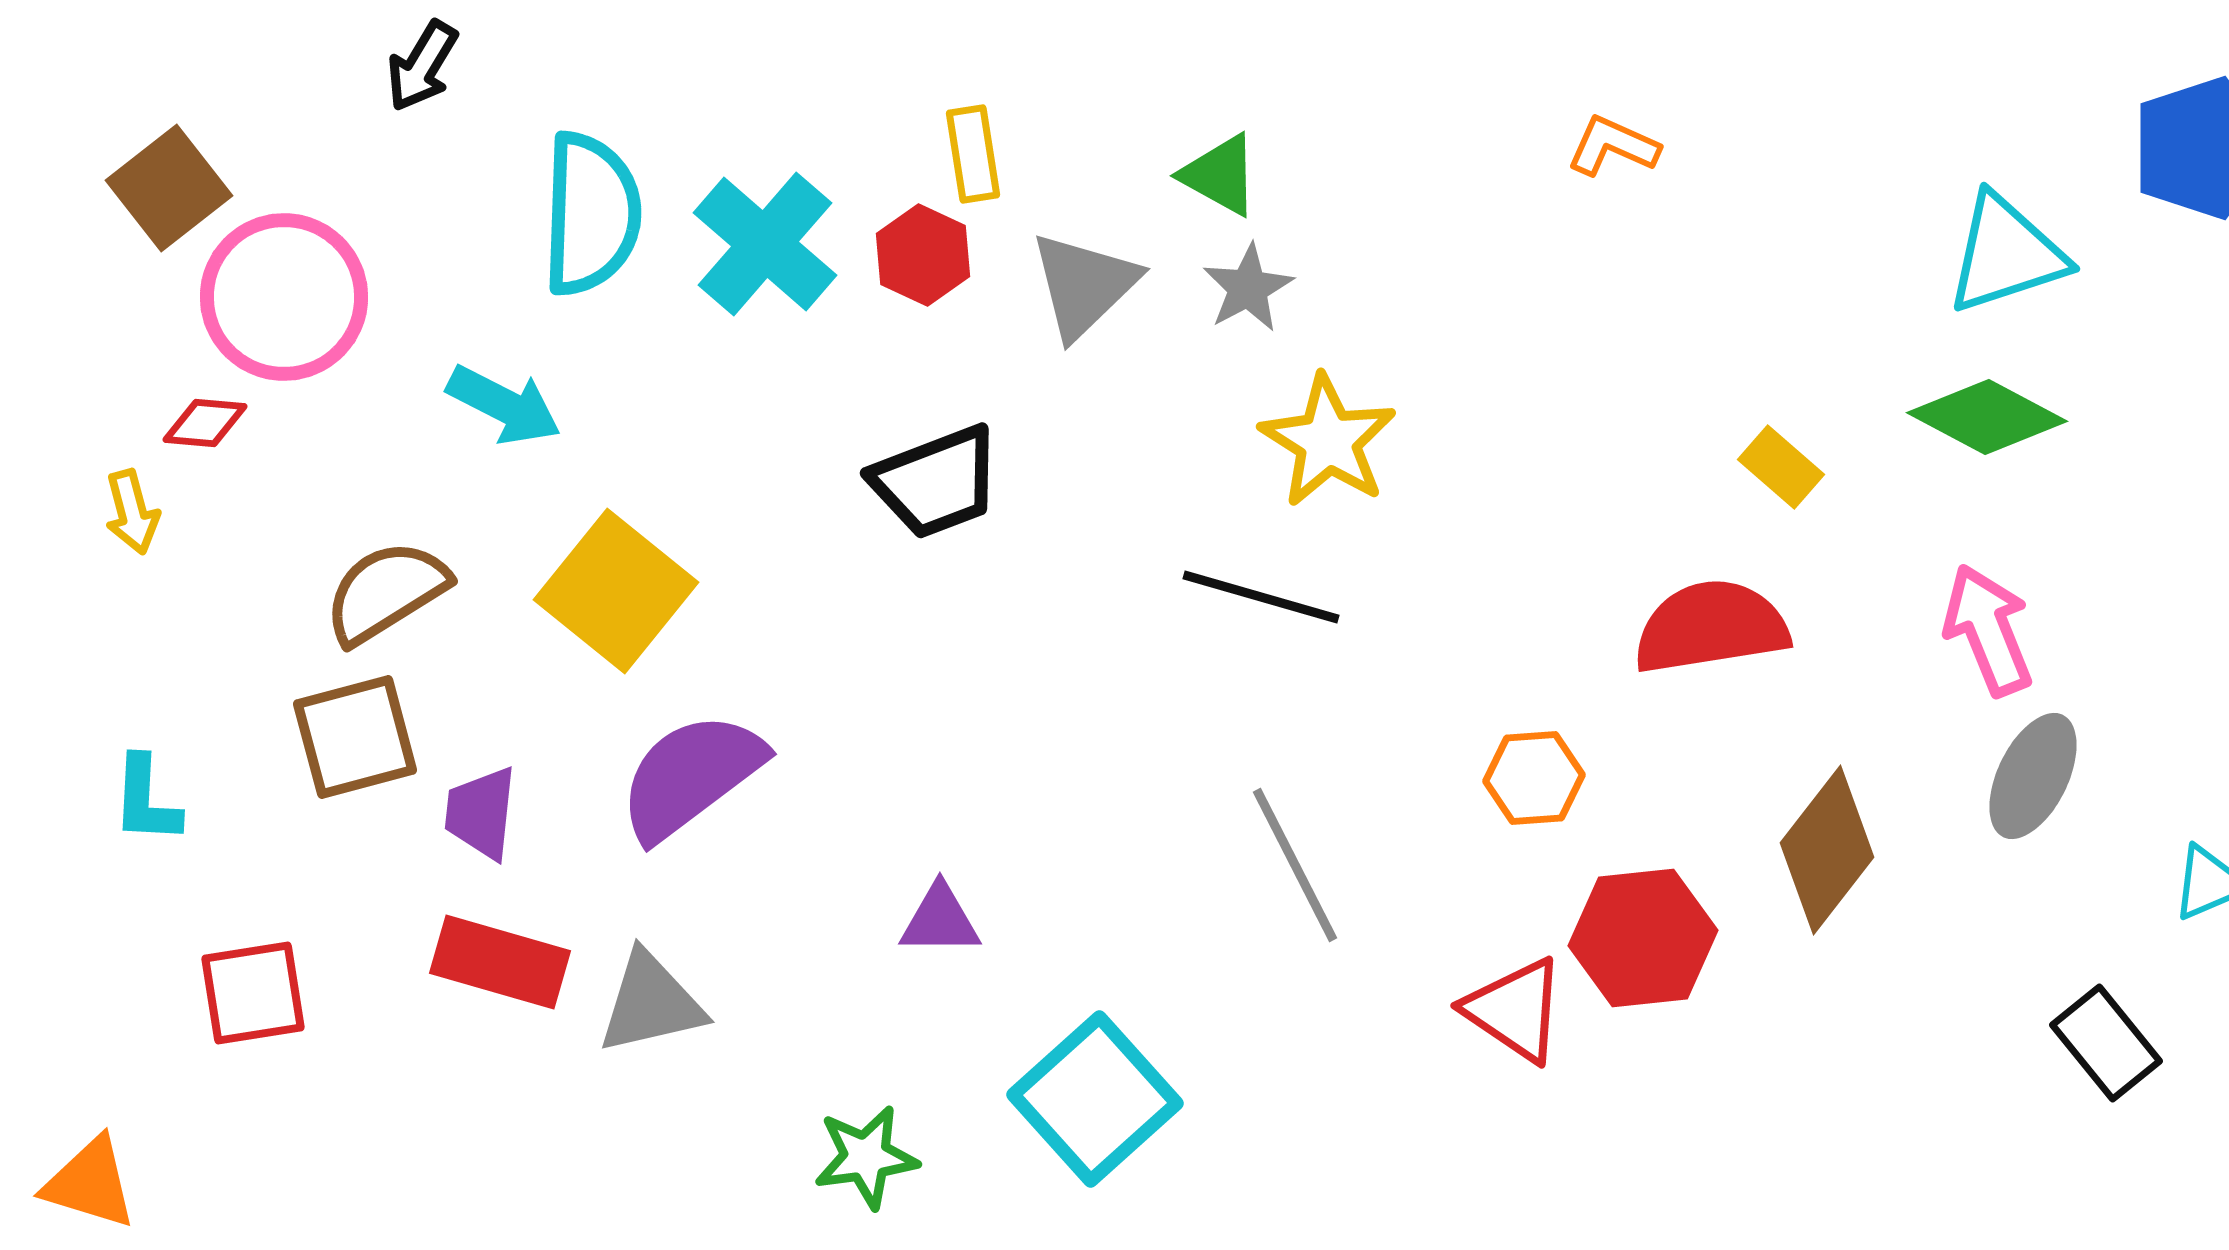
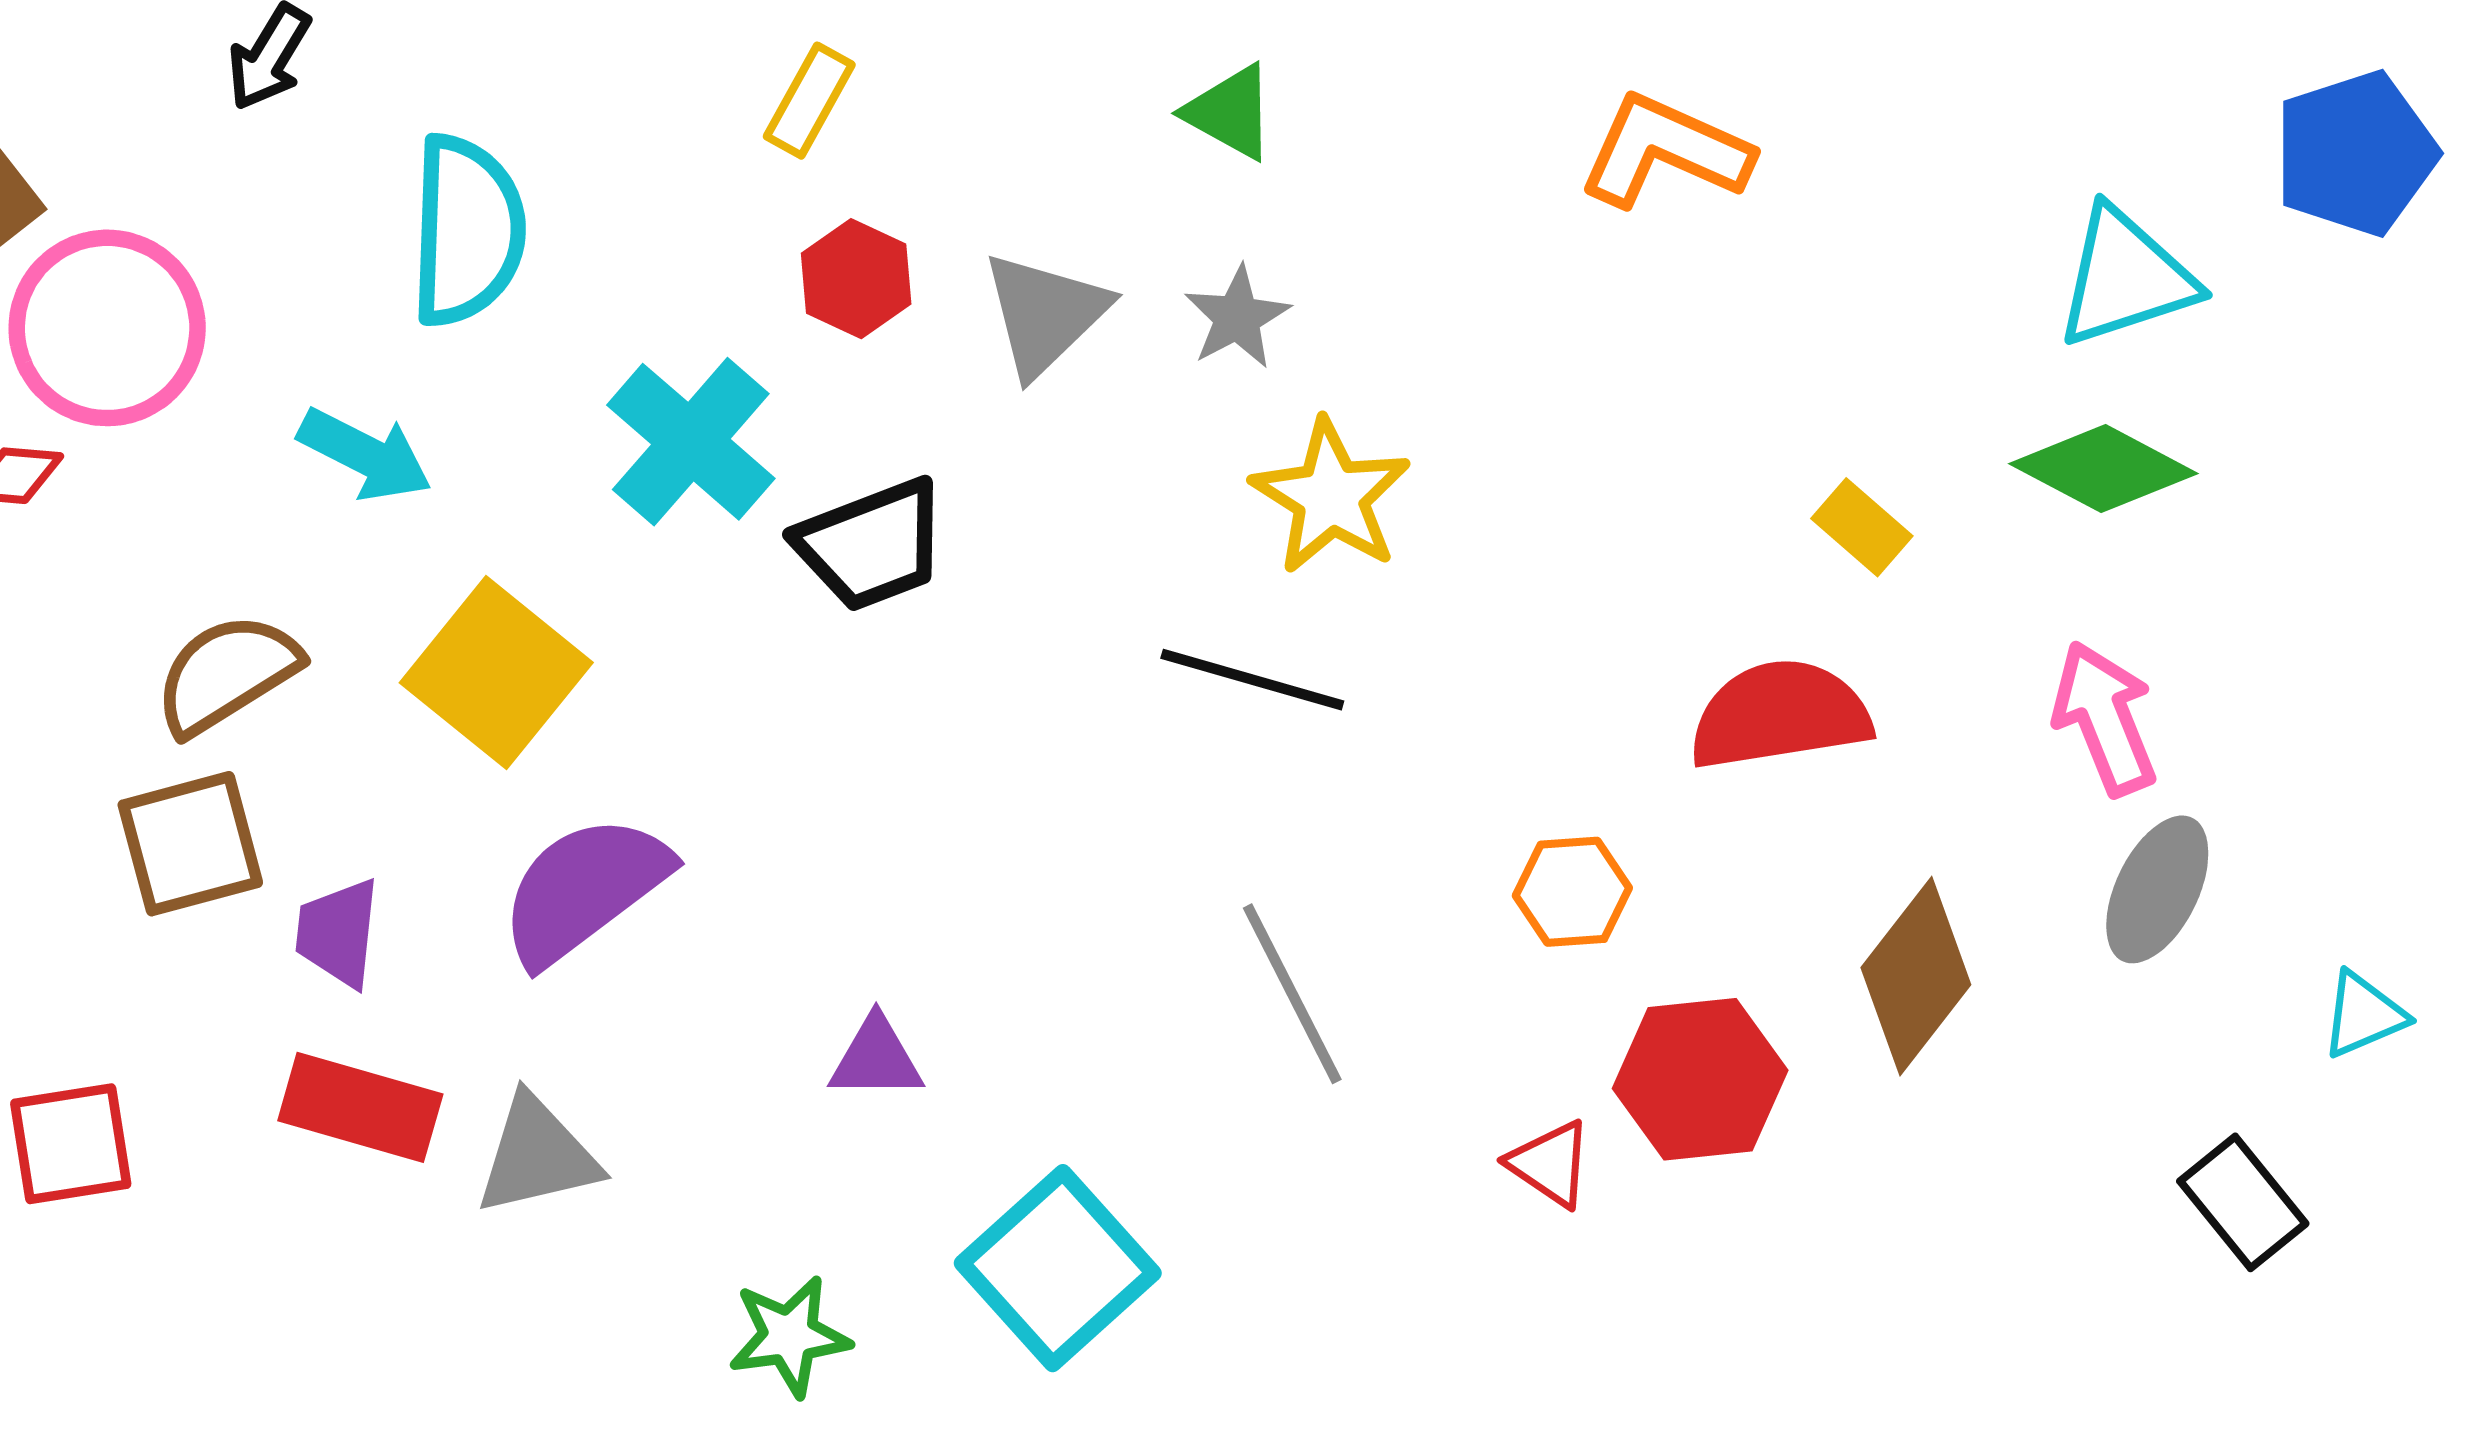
orange L-shape: (1613, 146) -> (1665, 151), size x1.6
yellow rectangle: (973, 154) -> (809, 101), moved, turned 38
green triangle: (1220, 175) -> (1230, 112), moved
cyan cross: (765, 244) -> (691, 442), moved
red triangle: (1515, 1010) -> (1550, 1164), size x0.7

